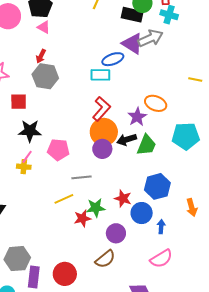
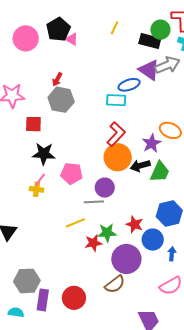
pink triangle: (44, 27) -> (72, 39), moved
purple circle: (102, 149) -> (105, 188), moved
purple circle: (116, 233) -> (126, 259), size x1.5

